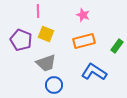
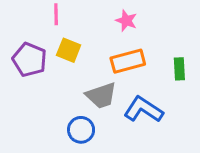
green rectangle: (117, 46) -> (179, 69), turned -40
gray trapezoid: (46, 63) -> (101, 95), moved

